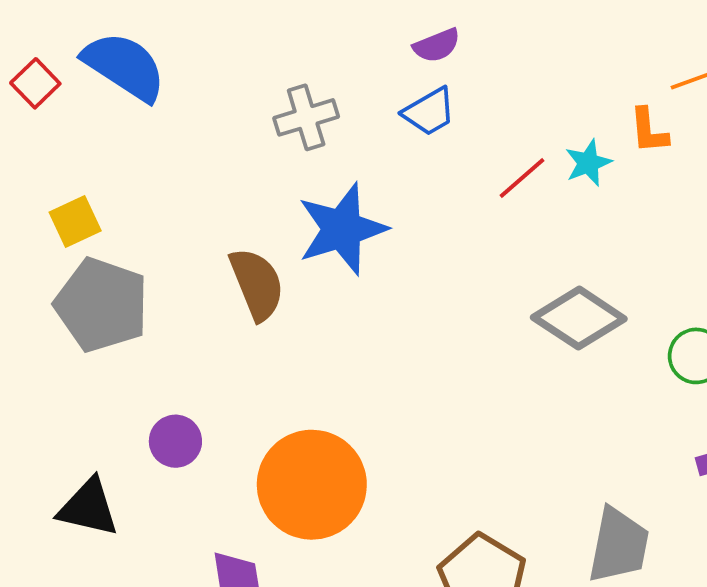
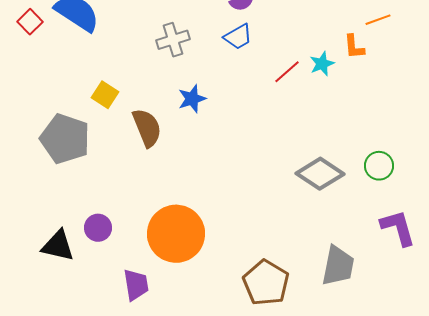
yellow square: (75, 222) -> (105, 95), moved, turned -32
blue star: (342, 229) -> (192, 99), size x0.6
gray diamond: (579, 318) -> (320, 174), moved
purple circle: (175, 441) -> (98, 228), moved

